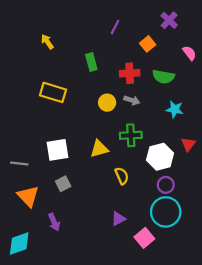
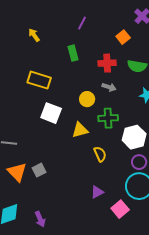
purple line: (115, 27) -> (82, 23), moved
yellow circle: (107, 103) -> (87, 99), moved
white square: (57, 150) -> (51, 113), moved, turned 30
gray square: (63, 184) -> (39, 170), moved
purple arrow: (54, 222) -> (40, 219), moved

